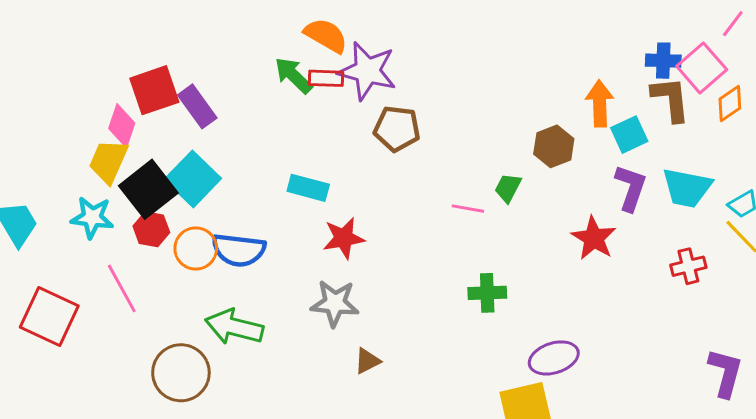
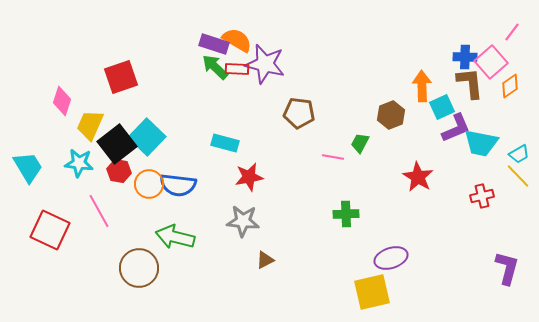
purple rectangle: (197, 106) -> (214, 44), moved, turned -36
pink diamond: (122, 126) -> (62, 101), moved
brown pentagon: (397, 129) -> (299, 113), moved
purple L-shape: (631, 188) -> (456, 128), moved, turned 48

